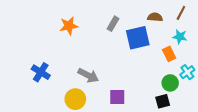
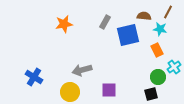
cyan star: (180, 37) -> (160, 29), moved
blue cross: (41, 72) -> (34, 77), moved
gray arrow: (88, 75) -> (82, 70), turned 138

